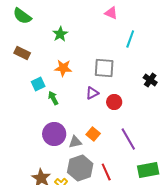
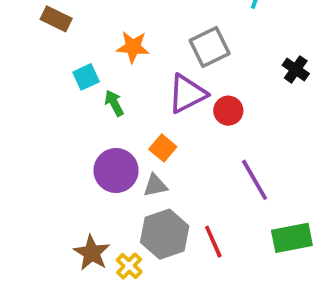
gray square: (104, 68) -> (210, 47), turned -30
purple triangle: (92, 93) -> (187, 94), size x1.6
orange square: (93, 134) -> (163, 148), moved

